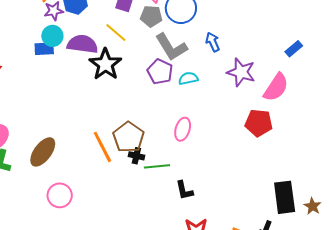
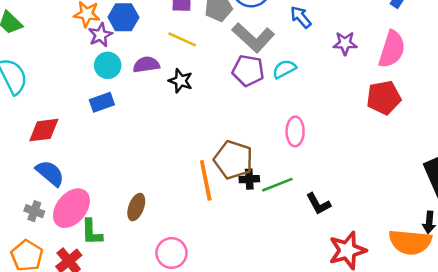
purple semicircle: (82, 44) -> (146, 65), size x0.7
blue rectangle: (44, 49) -> (102, 102), moved
black star: (105, 64) -> (181, 81), size x0.6
purple star: (241, 72) -> (345, 43), size x0.7
orange line: (102, 147) -> (206, 180), turned 32
brown ellipse: (43, 152) -> (136, 207), size x0.7

